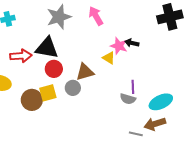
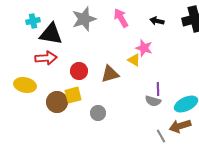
black arrow: (132, 43) -> (157, 21), moved
black triangle: (47, 48) -> (51, 34), moved
gray circle: (73, 88) -> (98, 113), moved
gray line: (136, 134) -> (161, 136), turned 48

